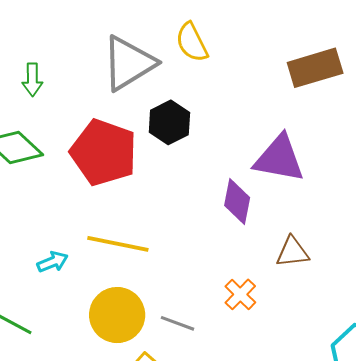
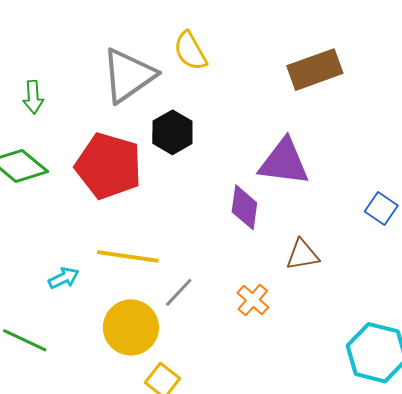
gray line: (178, 323) -> (179, 292), moved, turned -64

